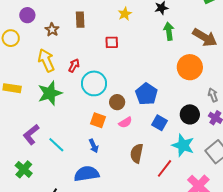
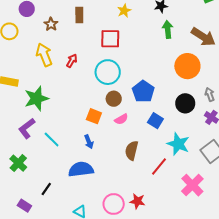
red square: (112, 42) -> (110, 39), size x1.5
cyan circle: (94, 83) -> (108, 72), moved
green star: (50, 93) -> (36, 98), moved
black circle: (190, 114) -> (185, 103), moved

